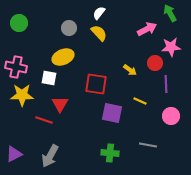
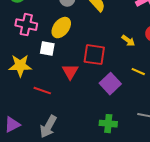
yellow ellipse: (63, 57) -> (61, 28), turned -30
pink cross: (16, 67) -> (26, 25), moved
red triangle: (60, 104) -> (70, 72), moved
purple square: (112, 113) -> (110, 84), turned 35

